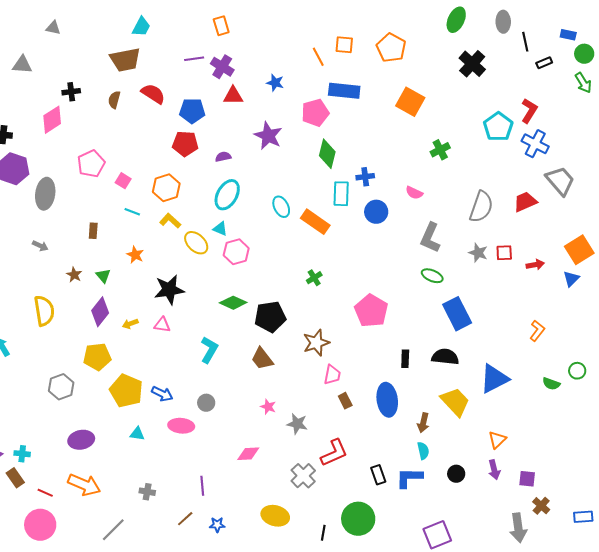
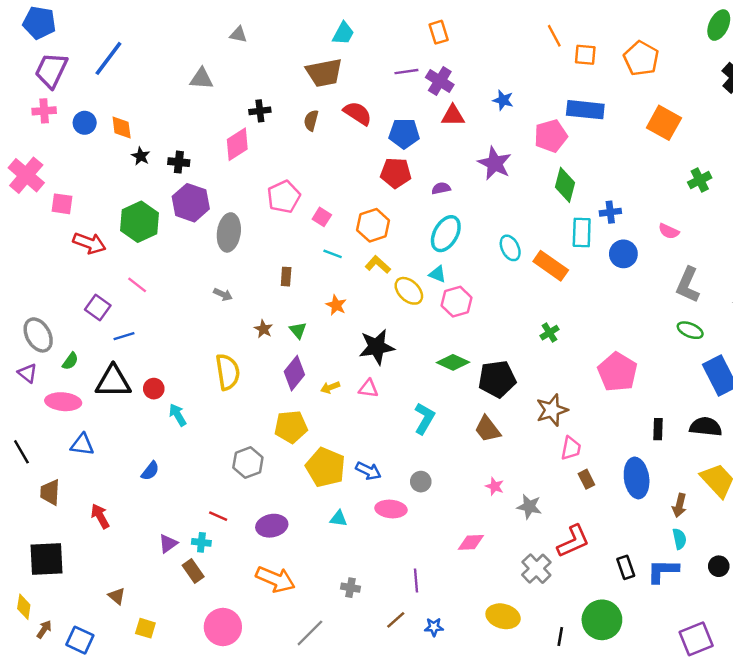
orange line: (318, 57) -> (554, 36), moved
red line: (45, 493) -> (218, 516), moved

